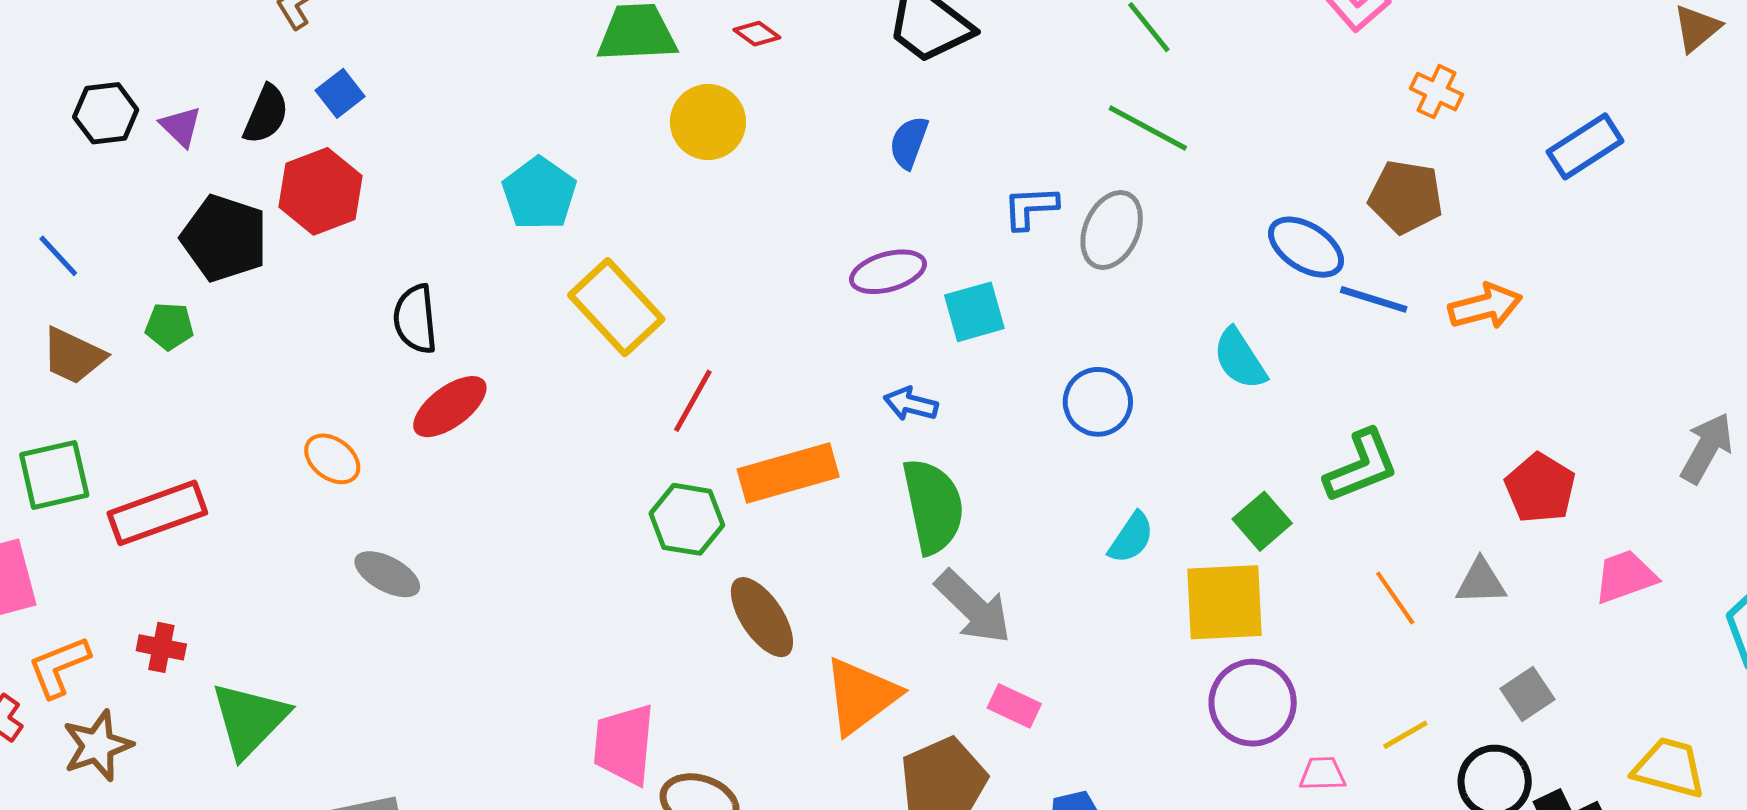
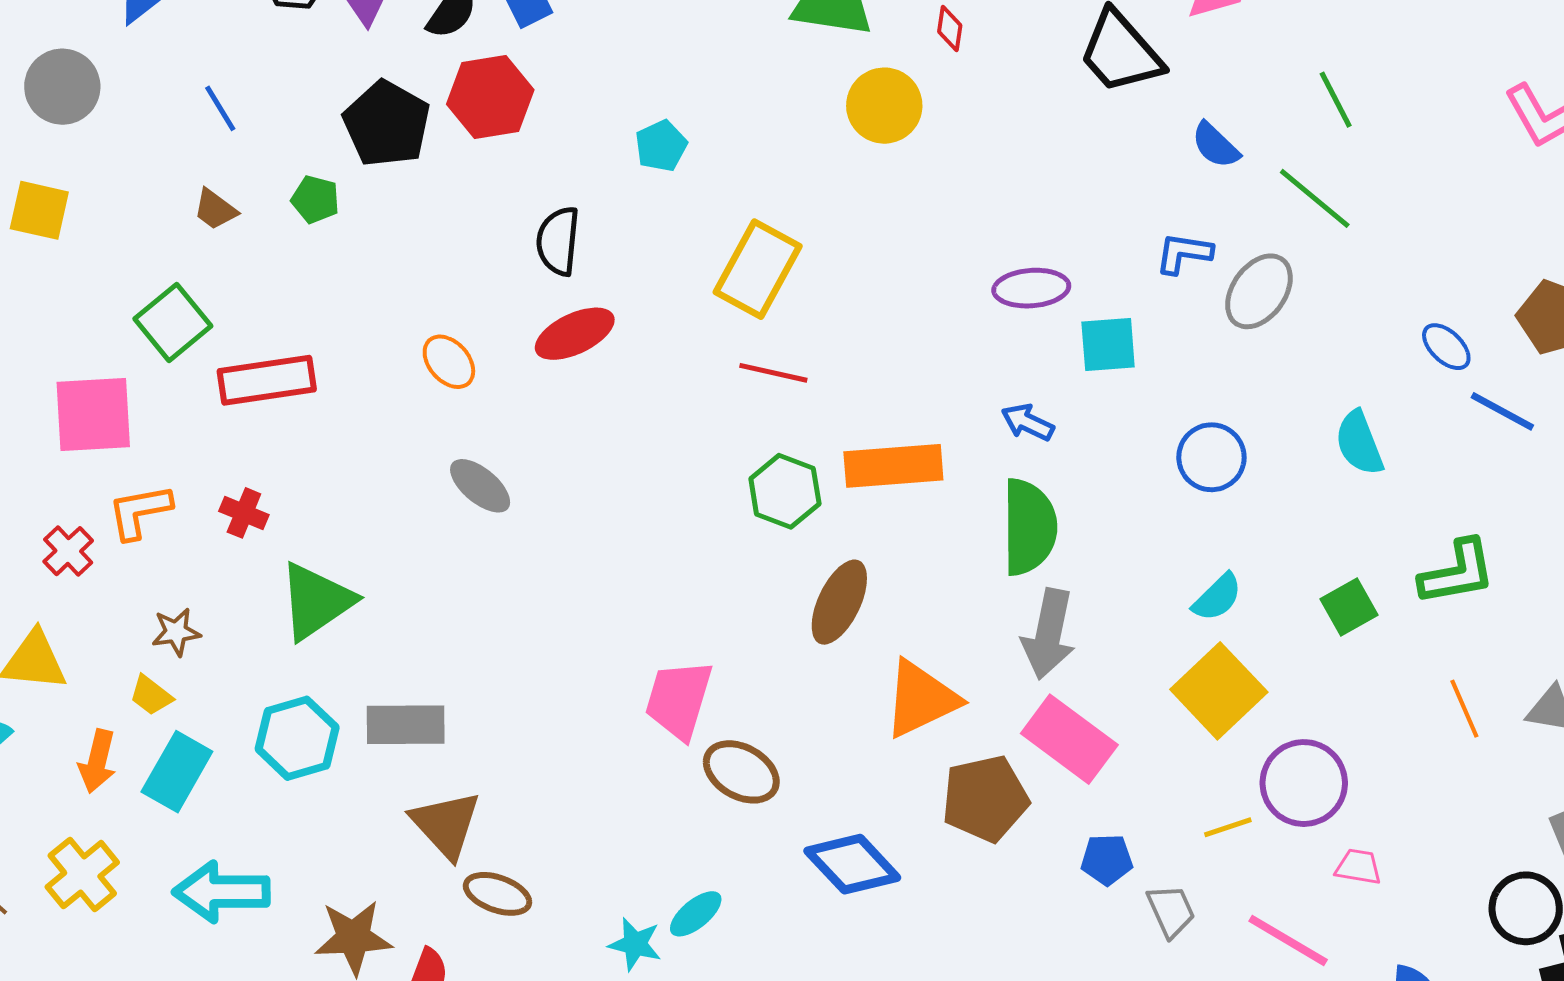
red diamond: (757, 34) -> (950, 28), turned 51
blue semicircle: (909, 142) -> (1215, 145), moved, turned -78
cyan pentagon: (539, 194) -> (661, 146), moved, size x0.7
blue ellipse: (1306, 247) -> (1446, 347), size x0.7
yellow rectangle: (616, 307) -> (758, 269), turned 60
brown trapezoid: (73, 356) -> (215, 209), size x0.7
red line: (693, 401) -> (773, 373), moved, turned 62
green square: (54, 475) -> (173, 322), turned -38
yellow square: (1224, 602) -> (1219, 691), moved, turned 38
gray arrow: (973, 607) -> (1049, 634), turned 46
brown ellipse: (762, 617) -> (839, 602), turned 48
pink rectangle: (1014, 706) -> (1069, 739), size x1.8
yellow line: (1405, 735) -> (1228, 827), moved
brown star: (98, 746) -> (176, 632), moved, size x0.7

